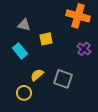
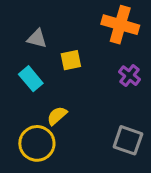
gray square: (63, 79) -> (128, 140), moved
yellow circle: (24, 93) -> (37, 143), size x1.5

